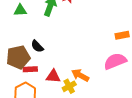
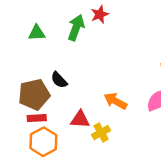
red rectangle: (30, 69) -> (37, 118), moved
orange arrow: (80, 75) -> (115, 101), moved

